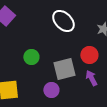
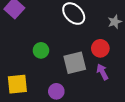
purple circle: (51, 90) -> (56, 91), moved

